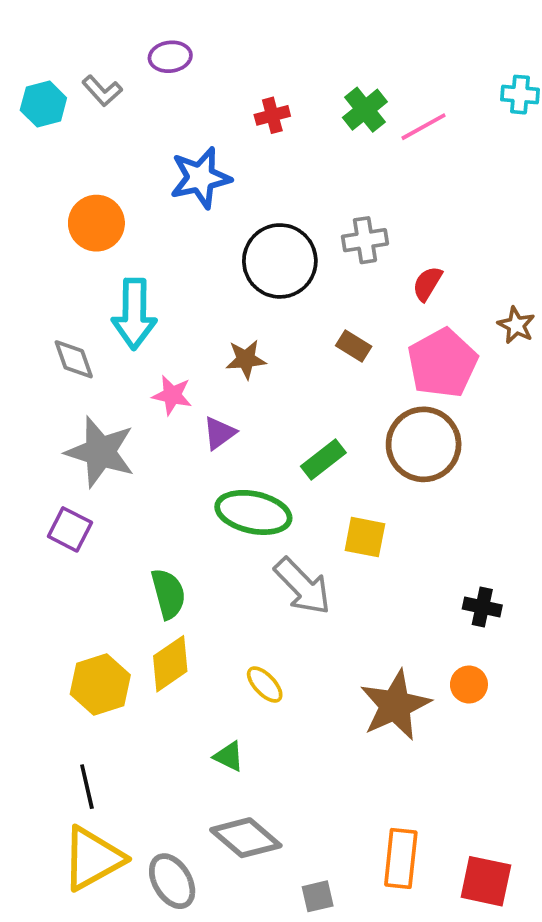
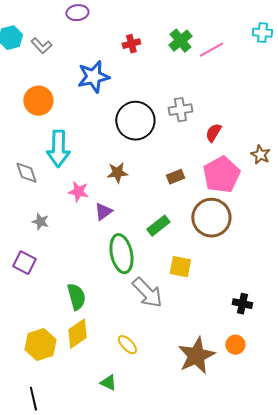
gray L-shape: (102, 91) -> (41, 46), moved
brown rectangle: (354, 346) -> (175, 177), moved, turned -54
gray star: (100, 452) -> (40, 222), size x0.5
green ellipse: (253, 512) -> (121, 254), turned 66

